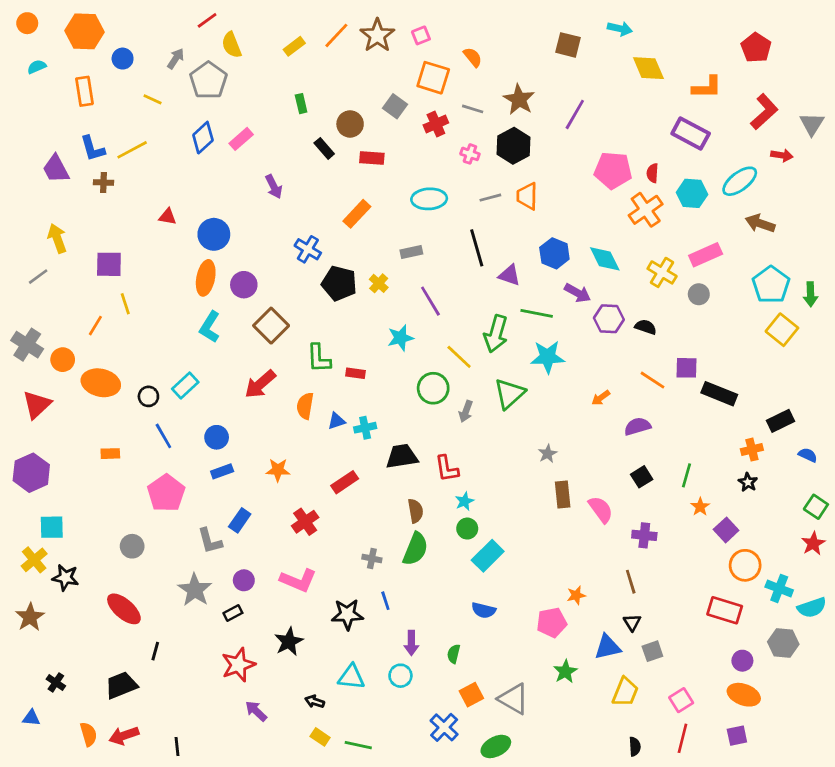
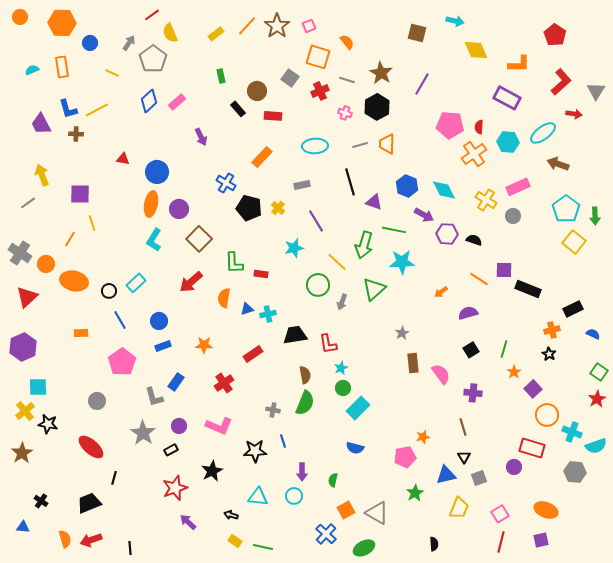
cyan semicircle: (37, 67) -> (32, 70), moved
purple circle: (742, 661) -> (514, 467), moved
black semicircle: (635, 746) -> (434, 544), moved

